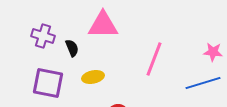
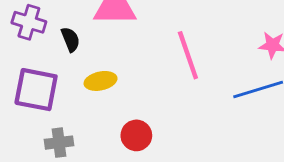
pink line: (154, 59) -> (188, 55), turned -40

